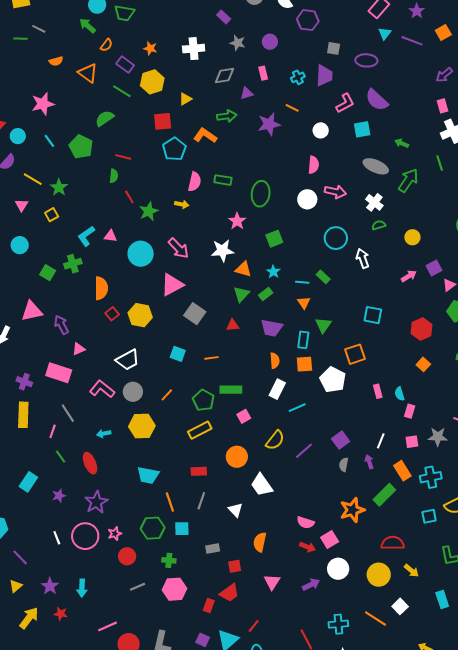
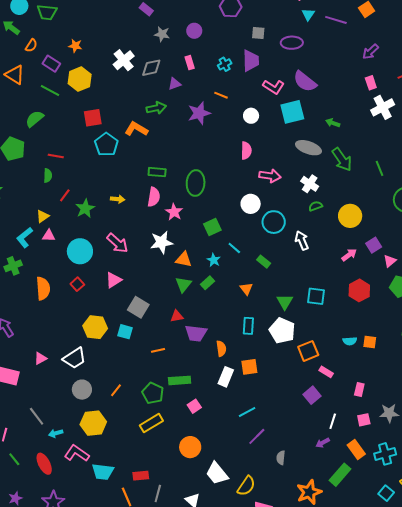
white cross: (194, 49) -> (124, 60), moved, turned -30
yellow triangle: (185, 99) -> (43, 216), moved
pink L-shape: (345, 103) -> (274, 87), turned 65
cyan square: (362, 129) -> (292, 112), size x1.4
green line: (440, 163) -> (380, 168), moved
green arrow: (408, 180) -> (342, 159), turned 115
pink semicircle: (195, 182) -> (154, 197), moved
red line: (129, 197) -> (65, 195), turned 72
white circle: (307, 199) -> (251, 204), moved
yellow circle: (412, 237) -> (350, 216), size x1.5
cyan line: (302, 282) -> (234, 248), moved, turned 40
pink triangle: (172, 285) -> (114, 280), size x0.7
red square: (112, 314) -> (77, 284), moved
yellow hexagon: (140, 315) -> (95, 327), moved
green triangle: (323, 325) -> (285, 302), moved
purple trapezoid: (272, 328) -> (196, 333), moved
red hexagon: (422, 329) -> (359, 290), moved
pink triangle: (79, 349) -> (40, 358), moved
cyan square: (178, 354) -> (125, 332), moved
orange square: (355, 354) -> (308, 351), moved
orange square: (304, 364) -> (249, 367), moved
orange square: (423, 364) -> (370, 342), turned -32
white pentagon: (333, 380) -> (282, 331), moved
pink L-shape: (102, 389) -> (77, 453), moved
pink rectangle: (378, 391) -> (326, 372), turned -40
cyan semicircle: (400, 394) -> (350, 341), moved, turned -72
cyan line: (297, 408) -> (247, 412), moved
gray line: (68, 413) -> (37, 416), moved
yellow semicircle: (275, 440) -> (246, 486), moved
purple square: (341, 440) -> (312, 395), moved
purple arrow: (369, 462) -> (323, 443), turned -96
gray semicircle: (344, 465) -> (281, 458), moved
red rectangle: (199, 471) -> (141, 476), moved
cyan square: (429, 516) -> (386, 493), turned -35

